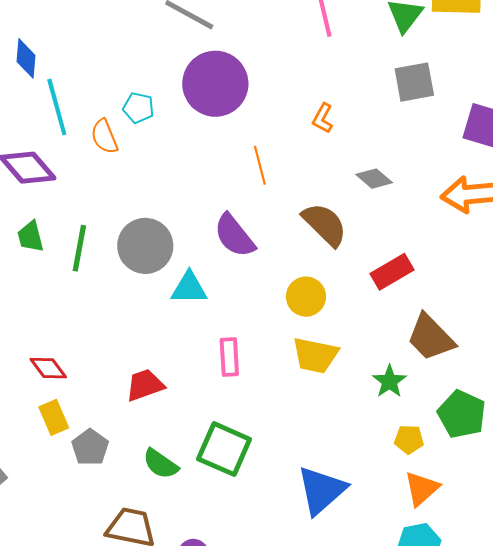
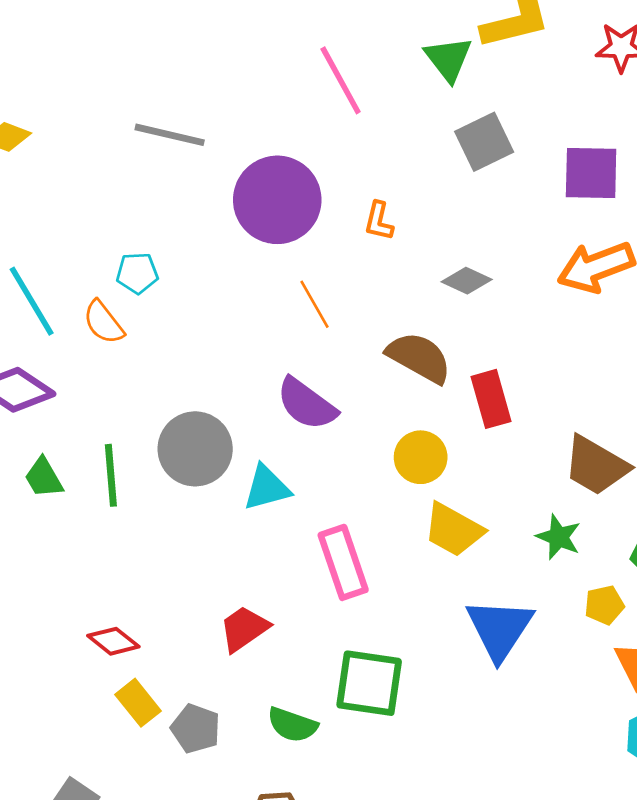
purple circle: (215, 84) -> (277, 200), moved
red rectangle: (392, 272) -> (491, 399), moved, turned -60
yellow trapezoid: (315, 355) -> (453, 530), turned 33
pink rectangle: (229, 357) -> (343, 562), size x1.4
blue triangle: (321, 490) -> (500, 629), moved

